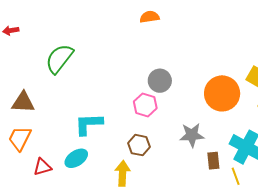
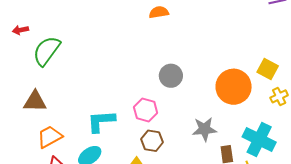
green semicircle: (59, 59) -> (47, 51), moved
pink hexagon: (145, 105) -> (146, 110), moved
orange trapezoid: (20, 138) -> (50, 137), moved, turned 36

